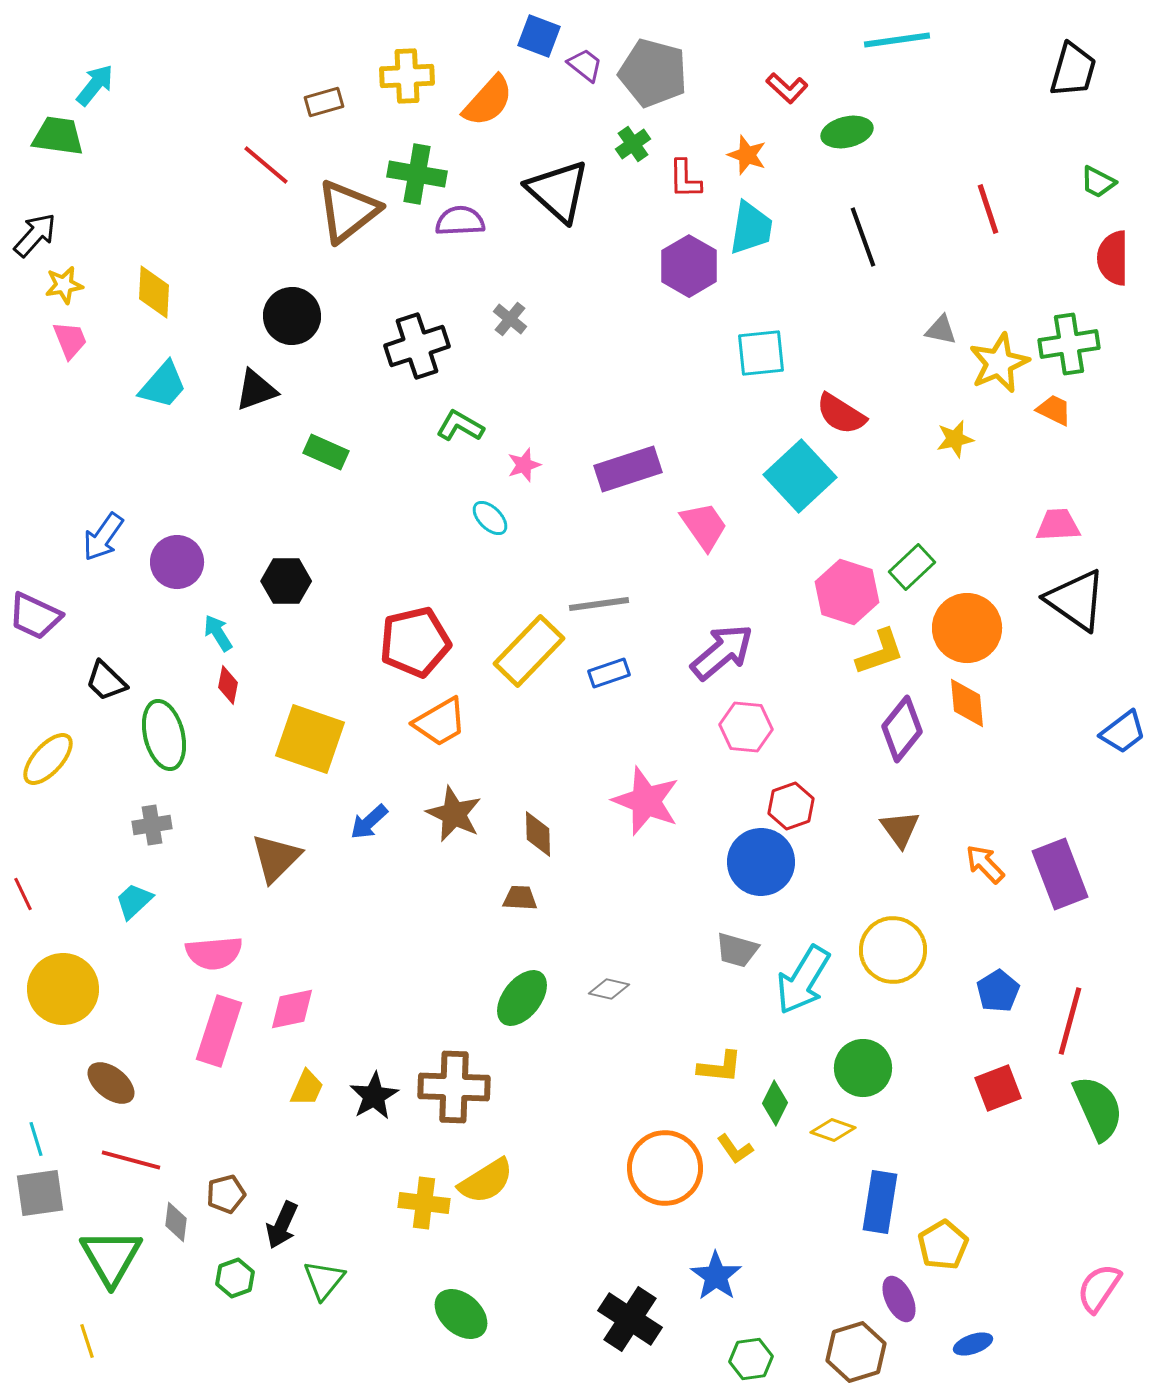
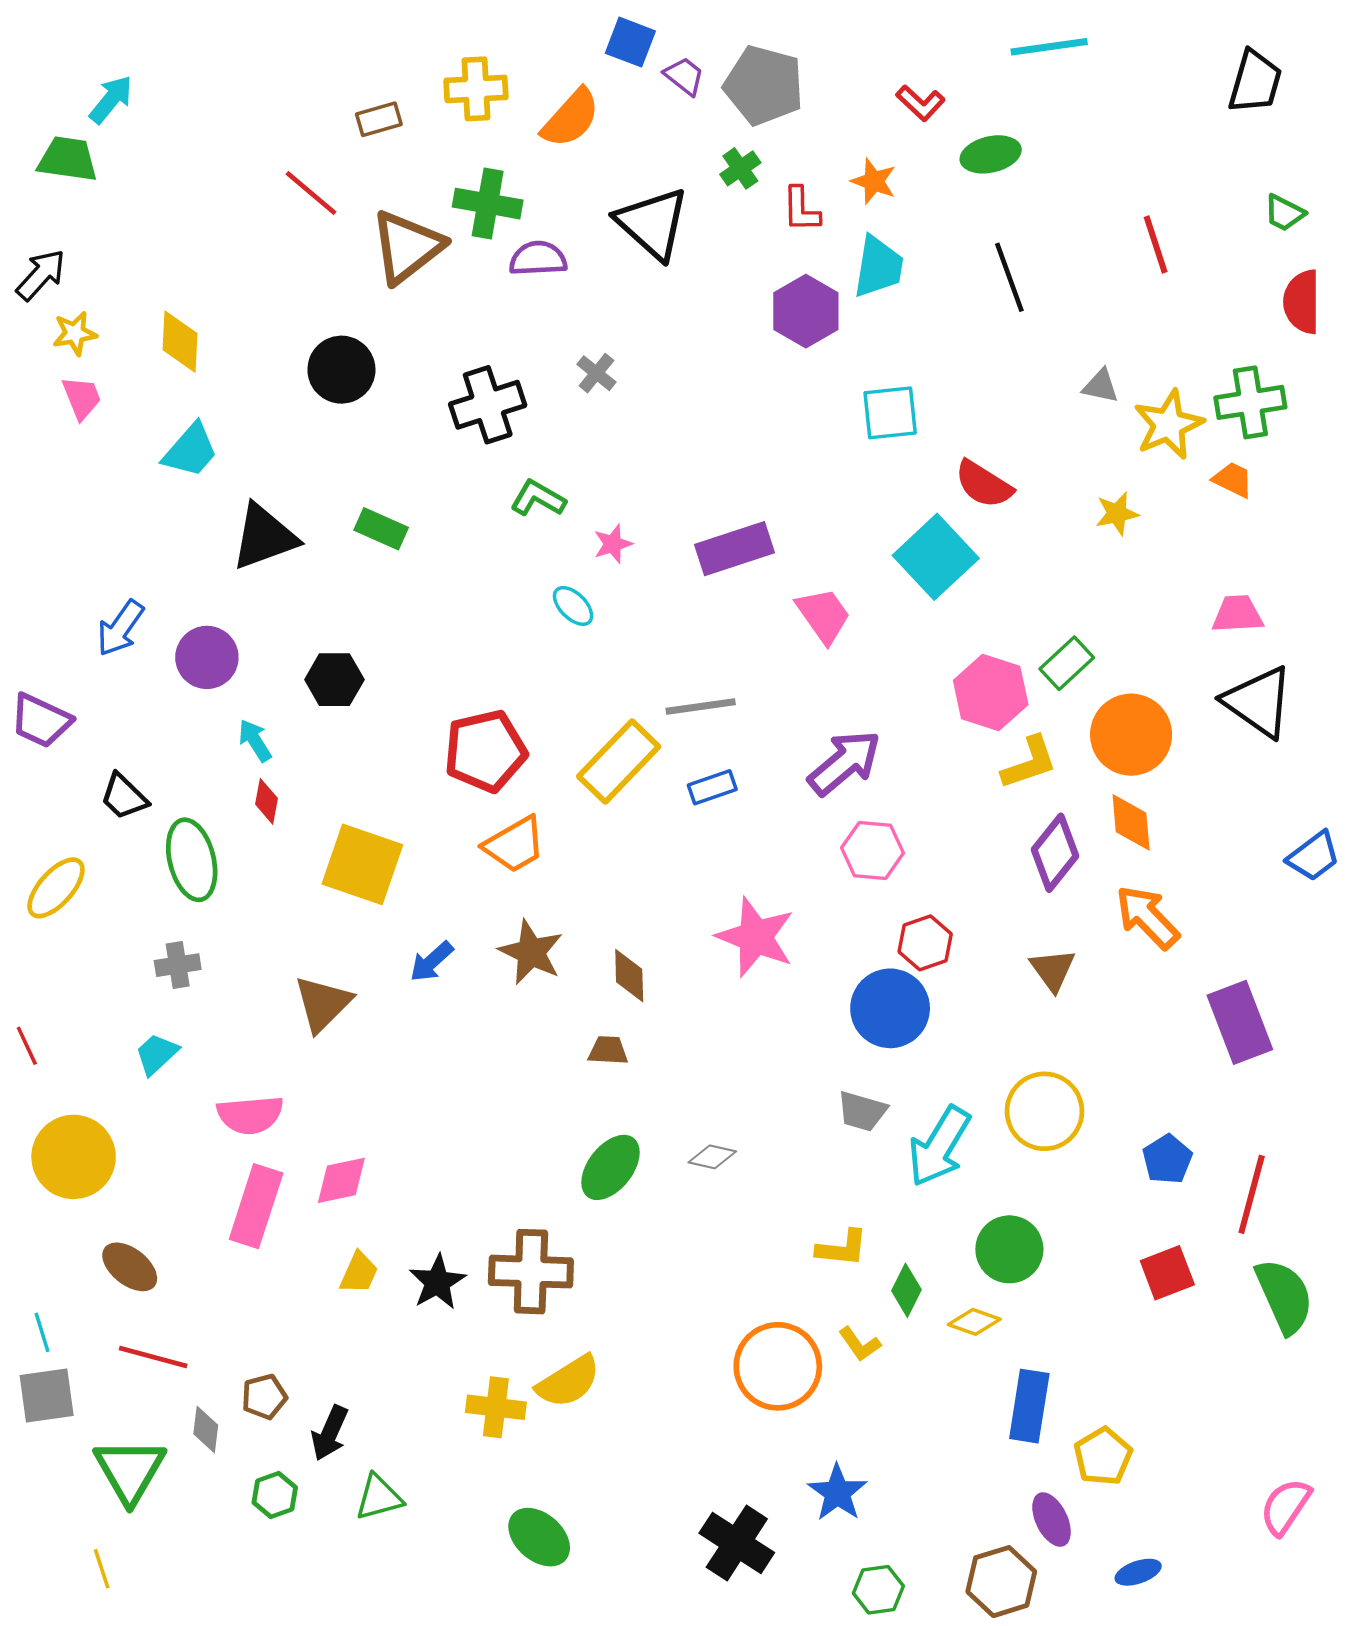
black triangle: (256, 390) -> (264, 537), moved, size x1.4
orange arrow: (985, 864) -> (1147, 917), moved, size x1.4
green triangle: (324, 1280) -> (379, 1497), turned 36

